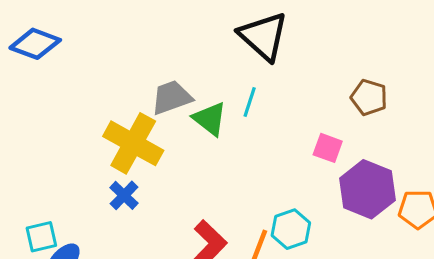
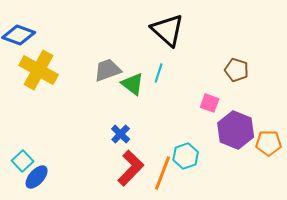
yellow cross: (133, 143) -> (39, 70), moved
blue cross: (124, 195) -> (121, 134), moved
cyan square: (41, 237) -> (23, 161), turned -30

